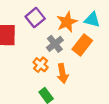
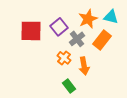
purple square: (35, 18) -> (59, 27), moved

